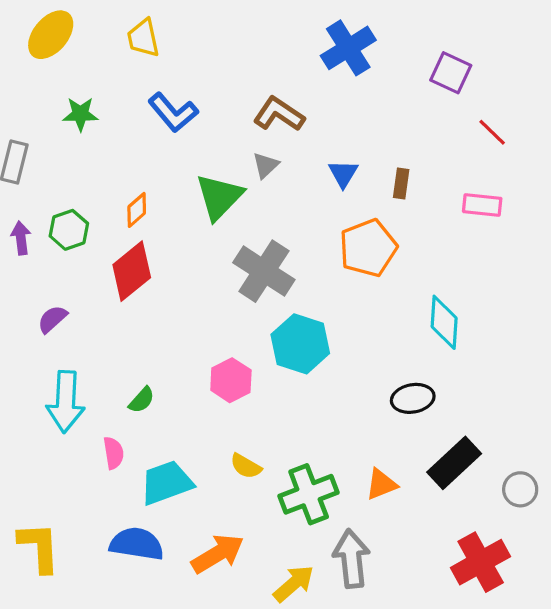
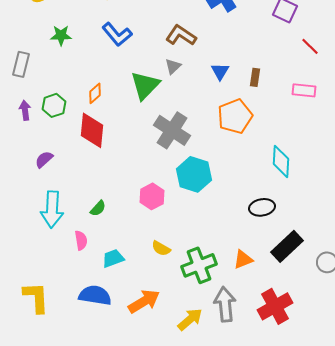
red diamond: (132, 271) -> (92, 130), turned -45
cyan trapezoid: (166, 483) -> (113, 258), size x0.7
red cross: (481, 562) -> (275, 306), moved

